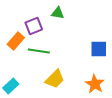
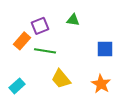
green triangle: (58, 13) -> (73, 20), moved
yellow trapezoid: (55, 79) -> (61, 79), turned 95

